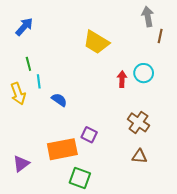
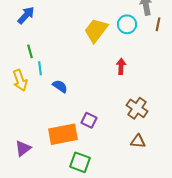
yellow trapezoid: (96, 42) -> (96, 30), turned 96
cyan circle: (144, 73) -> (127, 24), moved

